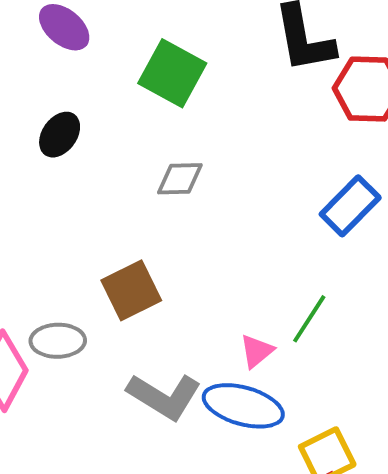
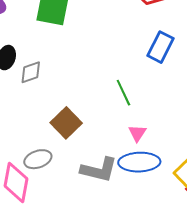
gray diamond: (180, 179) -> (31, 72), moved
green line: (309, 319) -> (123, 93), moved, turned -40

